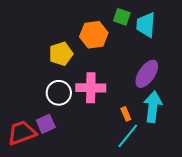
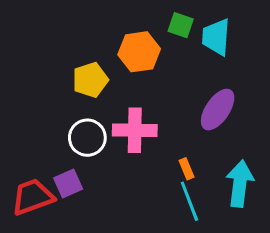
cyan arrow: (153, 107) -> (240, 184), moved
cyan line: (128, 136) -> (189, 201), turned -60

